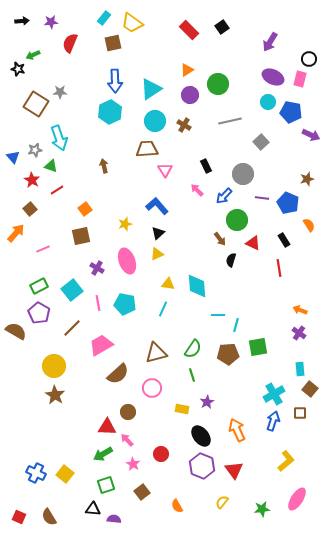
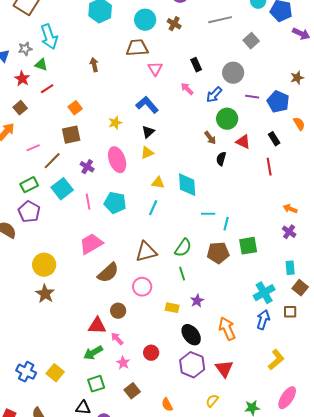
brown line: (72, 328) -> (52, 161), moved

